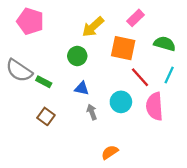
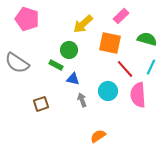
green rectangle: (44, 82) -> (56, 65), moved
brown square: (46, 116) -> (41, 104), turned 35

